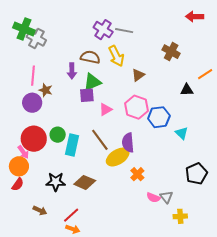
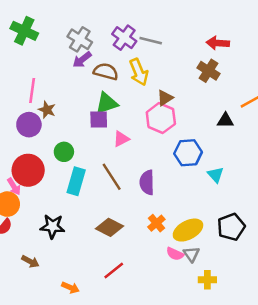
red arrow: (195, 17) -> (218, 43), moved
gray cross: (36, 38) -> (80, 39), moved
purple arrow: (72, 71) -> (82, 60), moved, turned 49
pink hexagon: (136, 107) -> (161, 118), moved
green circle: (58, 135) -> (64, 152), moved
yellow ellipse: (118, 157) -> (188, 230), moved
brown diamond: (85, 182) -> (109, 227), moved
red line: (71, 215) -> (114, 271), moved

